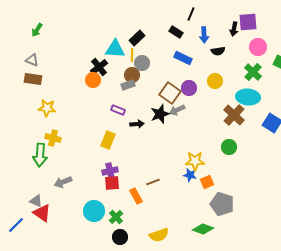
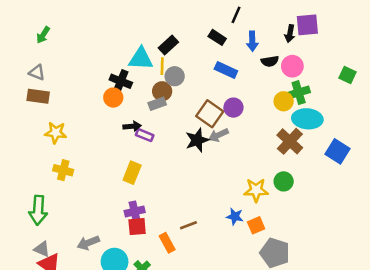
pink circle: (258, 47) -> (292, 66), moved
black cross: (99, 67) -> (121, 81), turned -30
green cross: (253, 72) -> (299, 93), moved, turned 30
yellow circle: (215, 81) -> (284, 101), moved
black arrow: (137, 124) -> (132, 126), moved
green arrow: (40, 155) -> (38, 210), moved
yellow star: (195, 161) -> (256, 190), moved
gray arrow: (63, 182) -> (88, 243), moved

